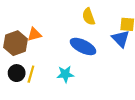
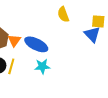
orange triangle: (34, 34) -> (14, 40), moved, turned -40
blue ellipse: (83, 46) -> (36, 44), moved

